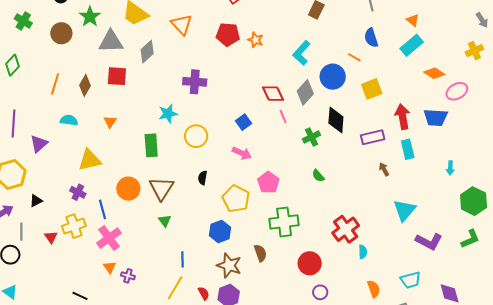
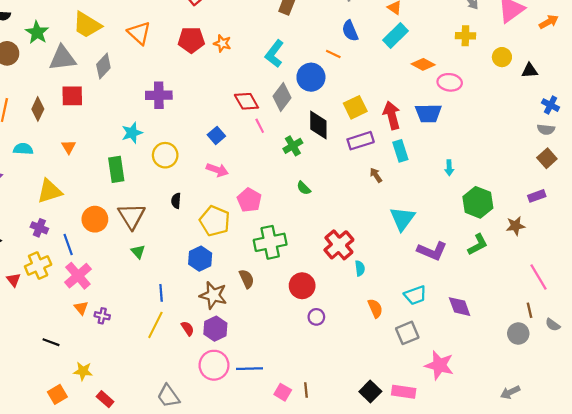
yellow cross: (474, 51) -> (465, 36), turned 30
yellow square: (372, 89) -> (355, 107), moved
pink ellipse: (457, 91) -> (450, 82), turned 40

